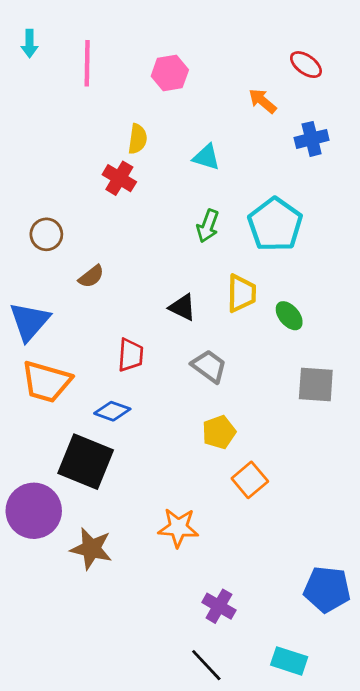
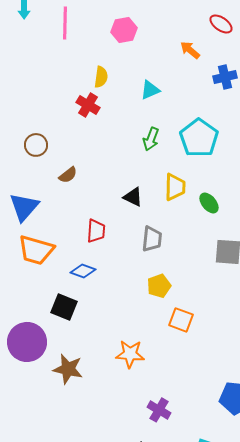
cyan triangle: (206, 157) -> (150, 90), turned -40
gray trapezoid: (209, 366) -> (152, 239), turned 60
black square: (86, 462) -> (64, 307), size x0.7
orange square: (250, 480) -> (181, 320), turned -30

